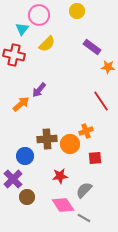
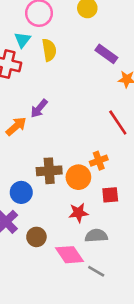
cyan triangle: (22, 29) -> (22, 40), moved
yellow semicircle: (47, 44) -> (49, 50), turned -54
red star: (60, 176) -> (78, 213), moved
gray semicircle: (84, 190) -> (96, 236), turned 42
brown circle: (27, 197) -> (36, 237), moved

